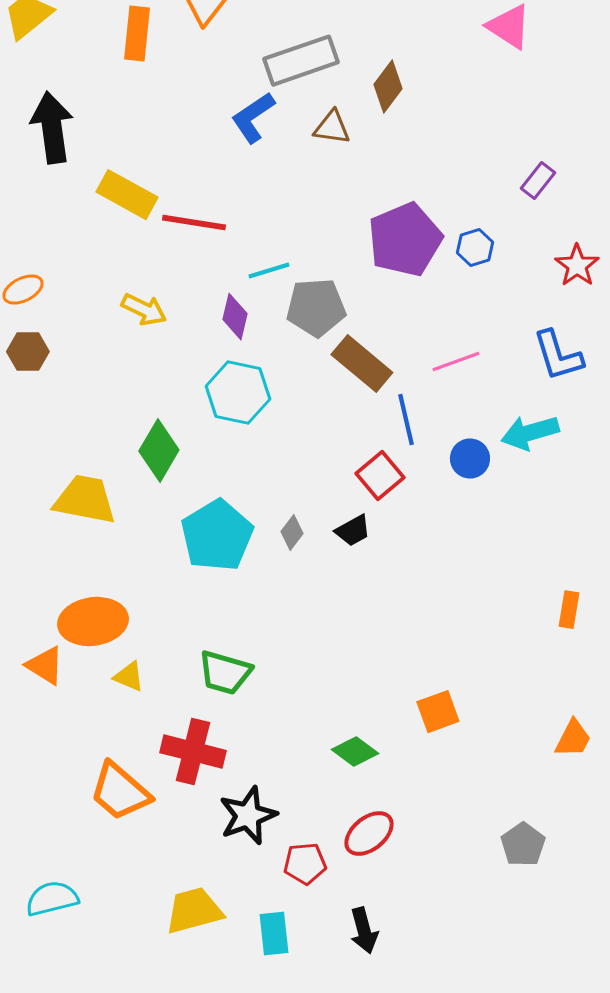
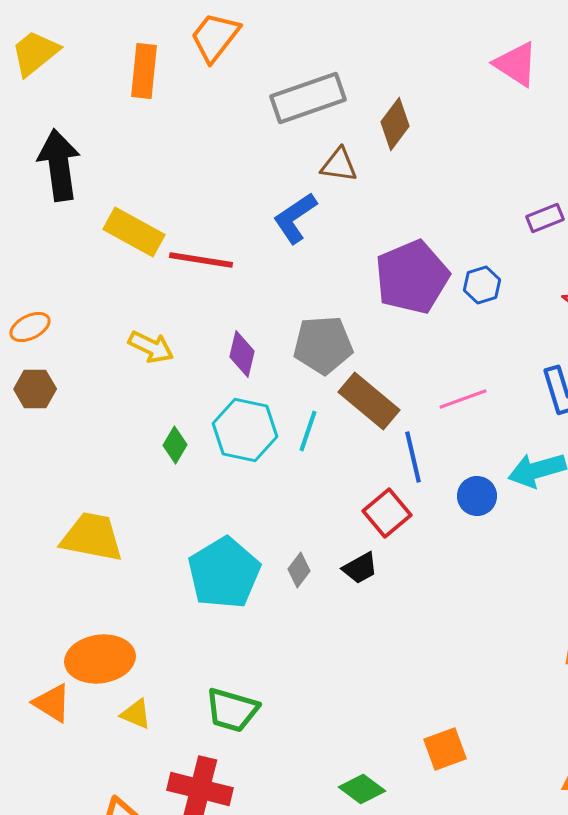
blue L-shape: (253, 118) -> (295, 218), moved
purple rectangle: (538, 181) -> (545, 218), turned 30
cyan line: (269, 271) -> (308, 431), moved, turned -54
green diamond: (159, 451) -> (175, 445), moved, size x0.6

